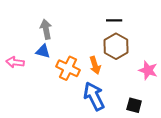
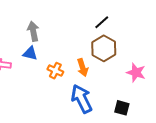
black line: (114, 20) -> (102, 22), turned -42
orange cross: (68, 68) -> (55, 71), size x0.7

